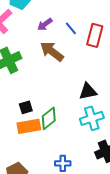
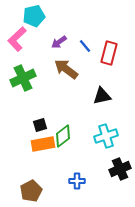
black triangle: (88, 91) -> (102, 96), moved

